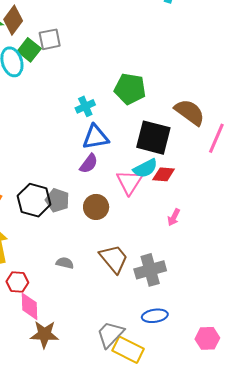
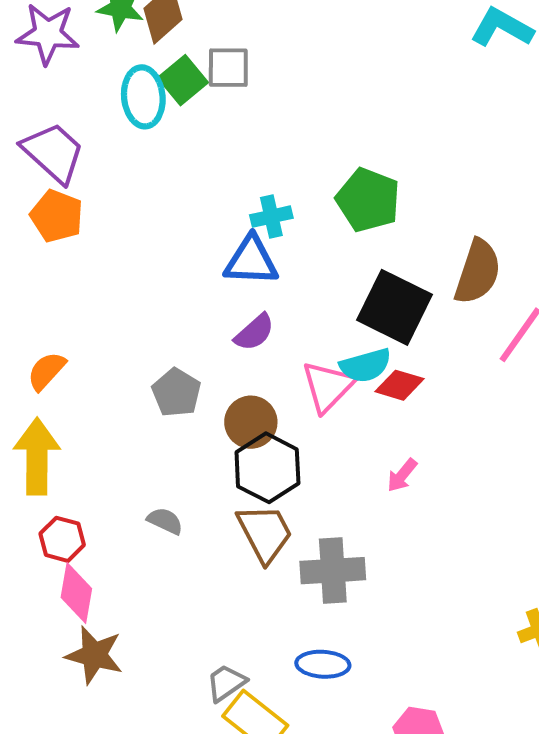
brown semicircle: (190, 112) -> (478, 272), turned 60
blue triangle: (96, 137) -> (251, 261), moved
black hexagon: (34, 200) -> (267, 468), moved
gray trapezoid: (110, 334) -> (226, 683), size x0.7

